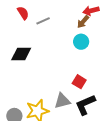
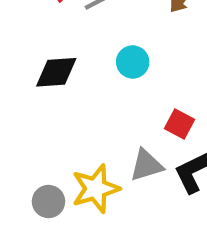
cyan circle: (81, 42) -> (133, 62), moved

